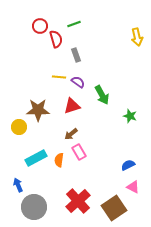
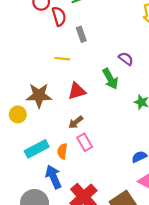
purple semicircle: (78, 82) -> (126, 59), moved
blue arrow: (18, 185) -> (53, 177), moved, size x1.5

